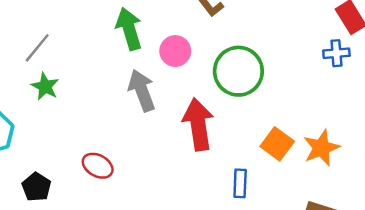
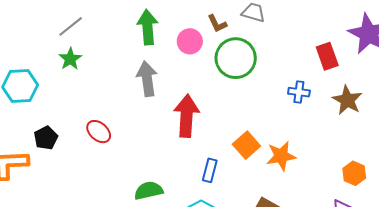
pink circle: (175, 51) -> (190, 41), moved
blue cross: (336, 53) -> (299, 92), moved
green circle: (238, 71) -> (236, 58), moved

